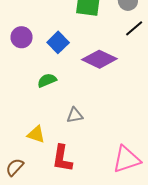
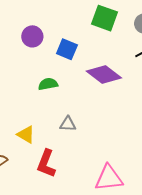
blue square: (58, 42) -> (67, 49), turned -35

